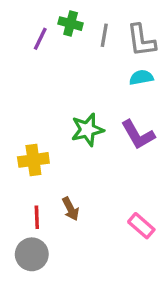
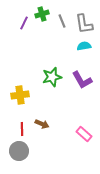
green cross: (71, 24) -> (42, 14), turned -32
gray line: (104, 35) -> (62, 21), turned -32
brown arrow: (71, 209) -> (42, 124), turned -40

